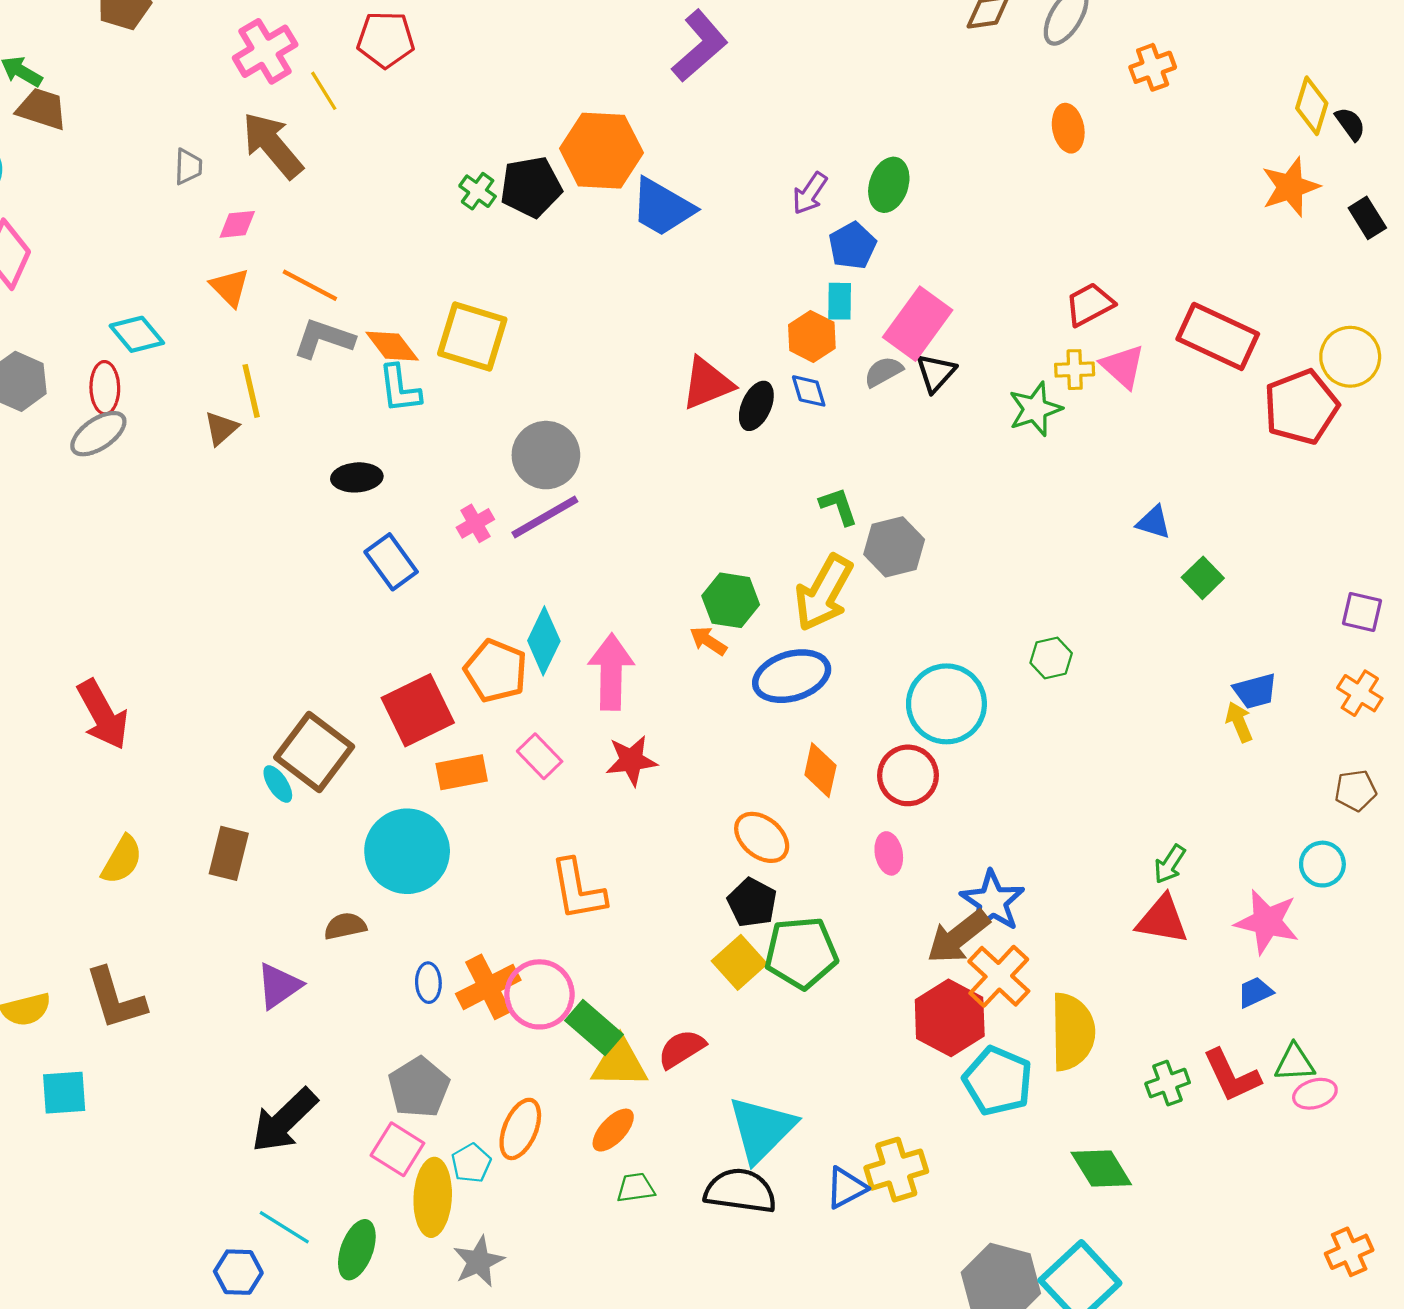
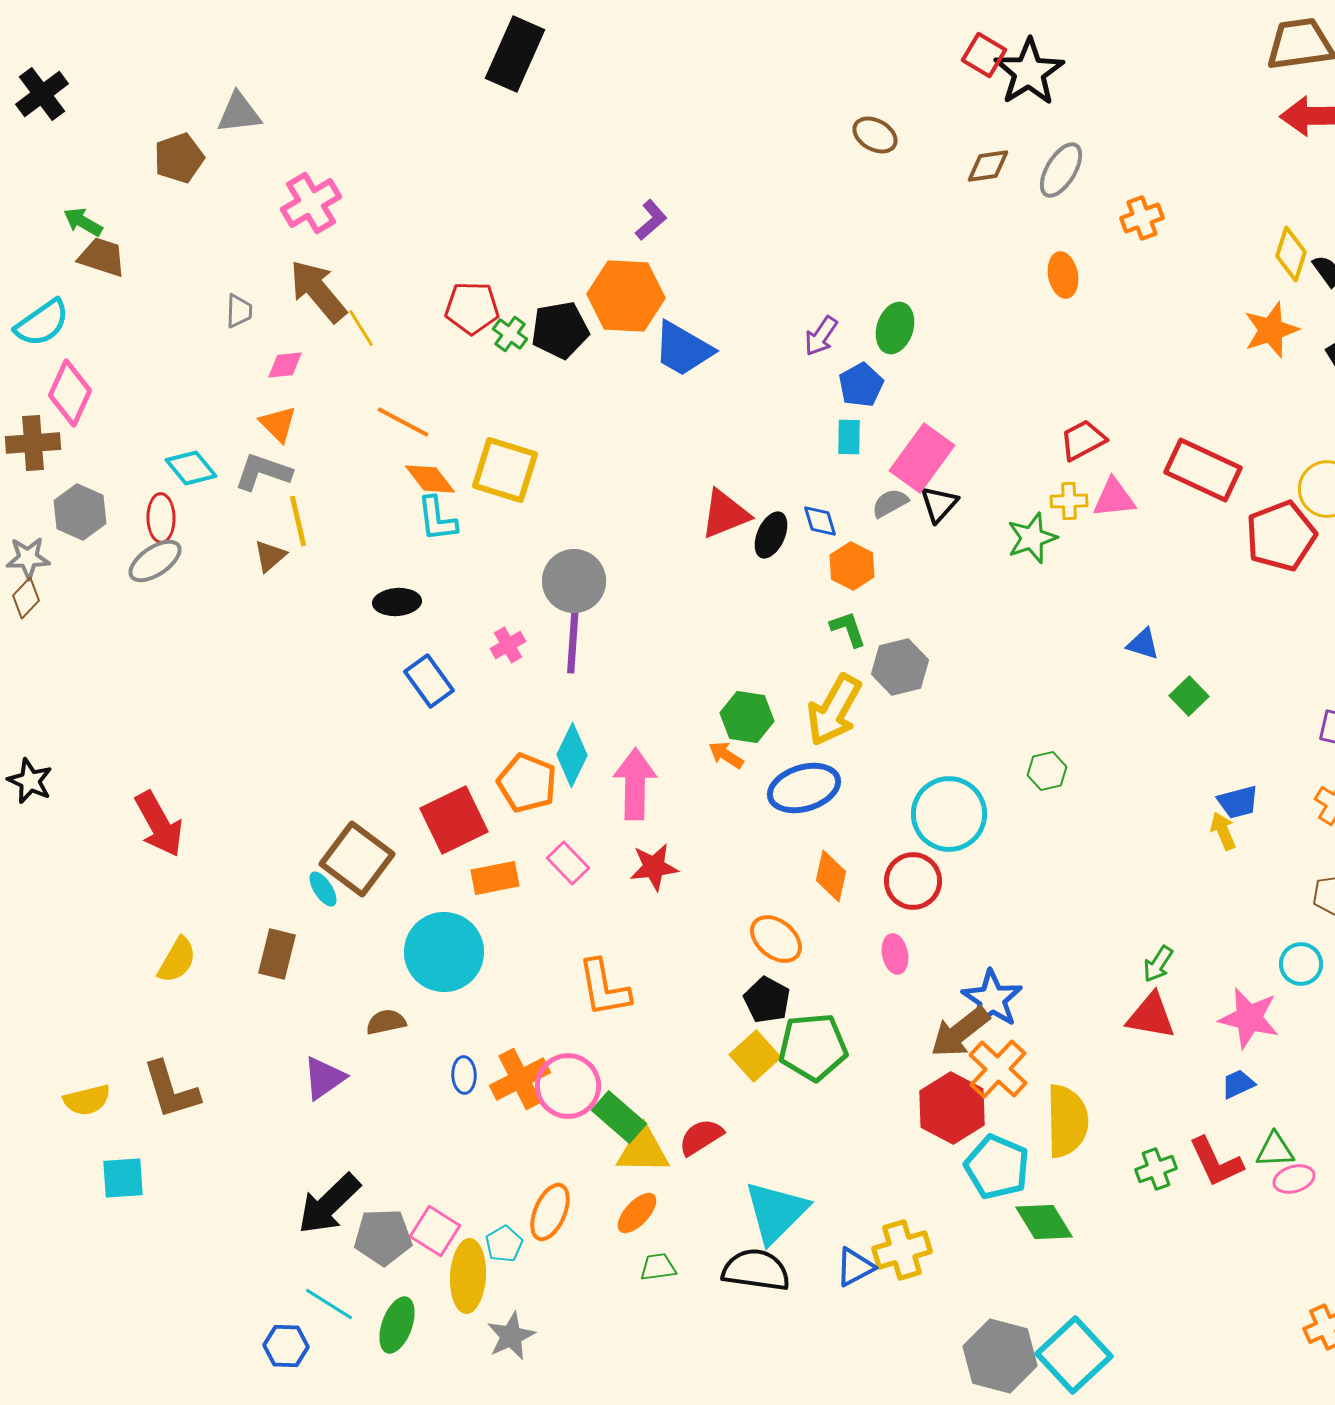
red pentagon: (386, 40) -> (472, 308), moved
purple L-shape: (700, 46) -> (651, 220), moved, size x0.6
yellow line: (324, 91) -> (361, 328), moved
orange line: (310, 285) -> (403, 422), moved
orange hexagon: (812, 336) -> (852, 566), moved
gray L-shape: (324, 339) -> (263, 472), moved
pink triangle: (1123, 366) -> (1114, 498), turned -48
purple line: (545, 517) -> (573, 639), turned -56
gray pentagon: (419, 1087) -> (383, 1237), moved, turned 30
green diamond: (1101, 1169) -> (1044, 1222), moved

